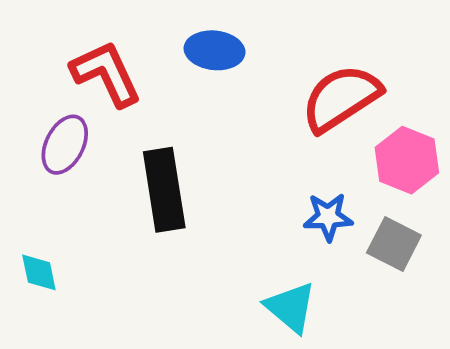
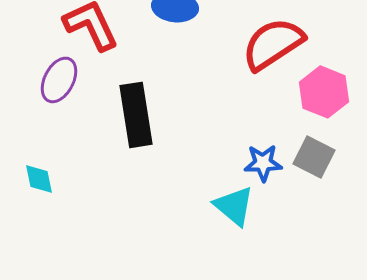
blue star: (328, 217) -> (263, 163), moved

